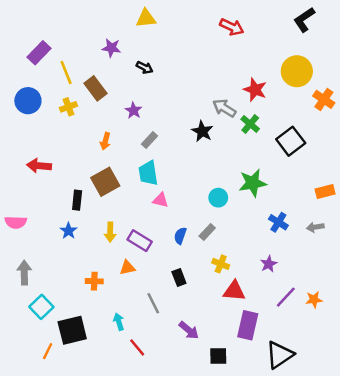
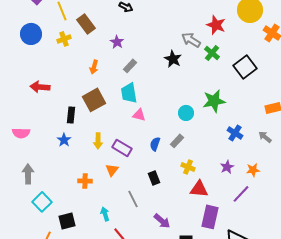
gray arrow: (315, 227) -> (265, 137), turned 48
orange triangle: (127, 268) -> (112, 170), turned -40
orange star: (314, 300) -> (253, 170), moved
black square: (72, 330) -> (67, 221), size x0.7

